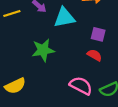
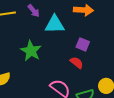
green star: (43, 50) -> (31, 51), turned 30

